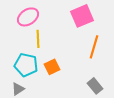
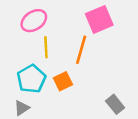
orange line: (94, 47) -> (81, 50), moved
cyan pentagon: (26, 65) -> (31, 79), turned 30

